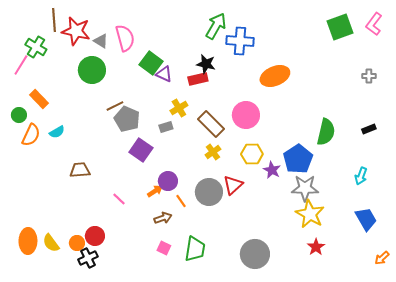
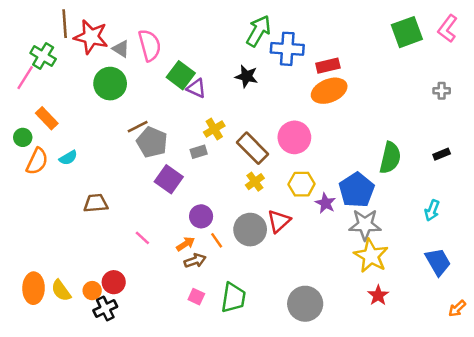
red rectangle: (198, 79) -> (328, 66), moved
orange arrow: (155, 191) -> (185, 244), moved

